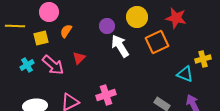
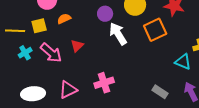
yellow line: (15, 26) -> (15, 31), moved
orange semicircle: (66, 31) -> (64, 19), turned 32

